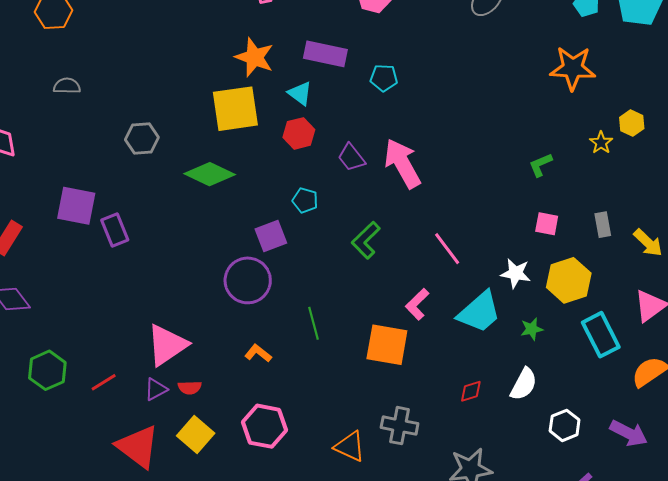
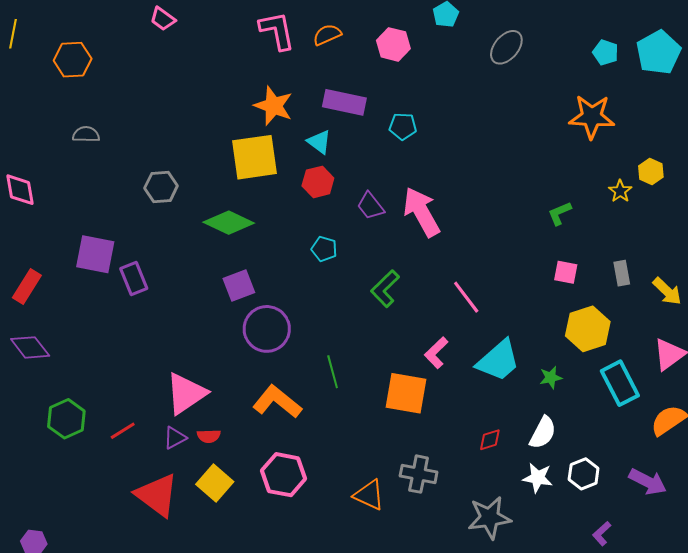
purple square: (271, 236) -> (239, 285), moved
white star: (516, 273) -> (538, 478), moved
orange L-shape: (258, 353) -> (277, 402), size x1.8

